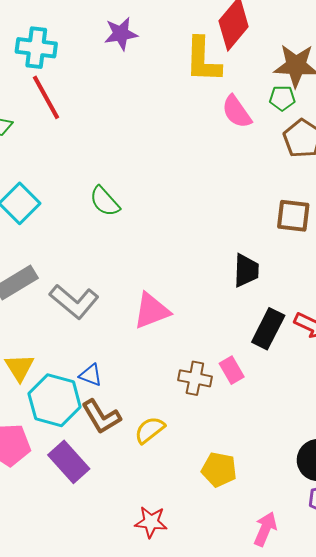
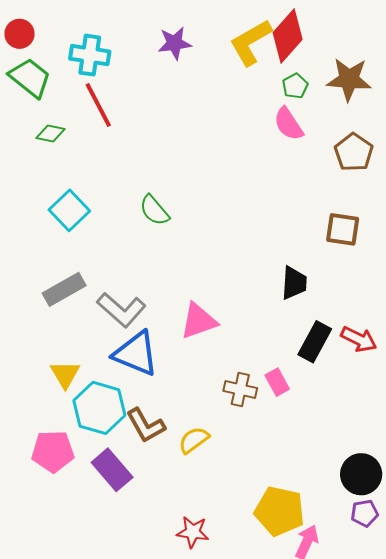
yellow L-shape: (203, 60) -> (251, 42), moved, turned 57
green pentagon: (282, 98) -> (295, 86), moved, turned -30
blue triangle: (91, 375) -> (136, 354), moved, size x2.0
yellow pentagon: (219, 470) -> (280, 511), moved, size x1.4

